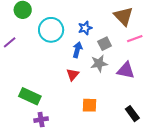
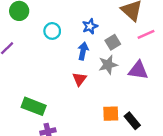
cyan circle: (51, 30) -> (52, 31), size x0.6
orange square: (90, 105) -> (111, 114), moved
black rectangle: (132, 114) -> (132, 121), moved

